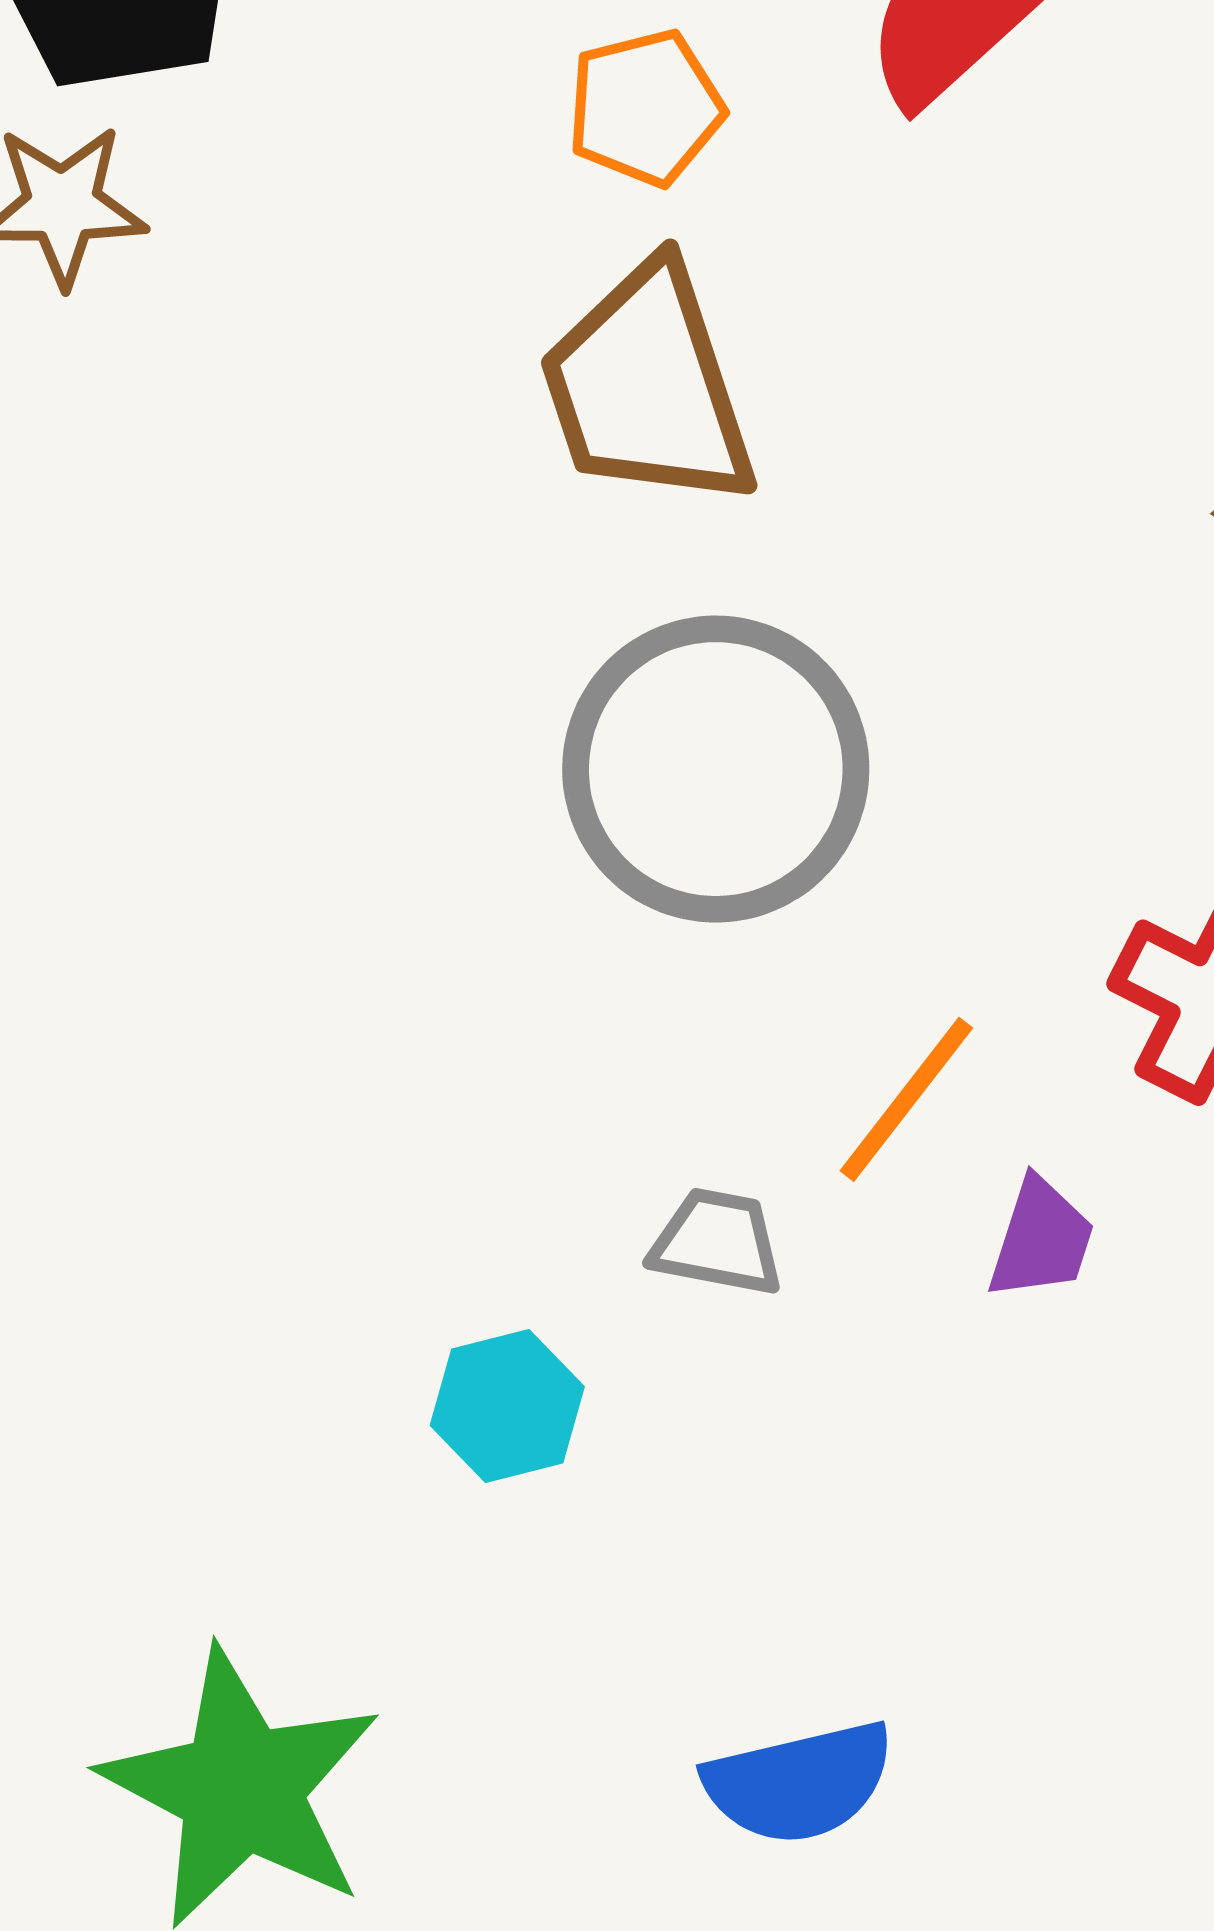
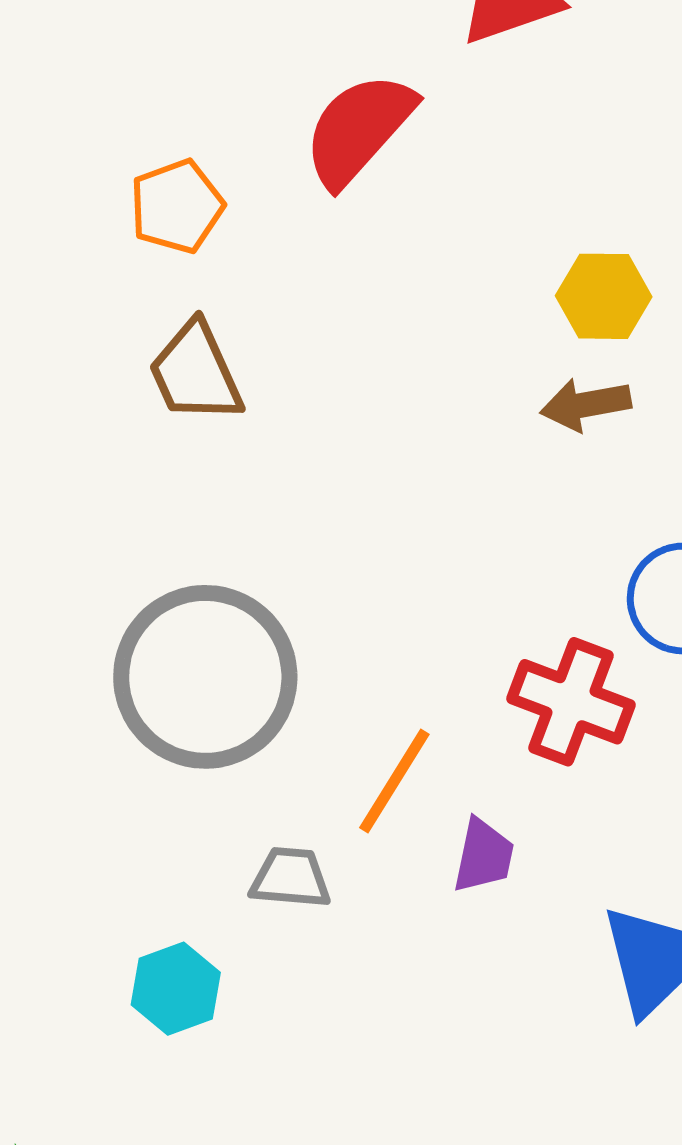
brown trapezoid: (648, 387) -> (196, 373), size x0.7
gray circle: (716, 769) -> (205, 677), moved

